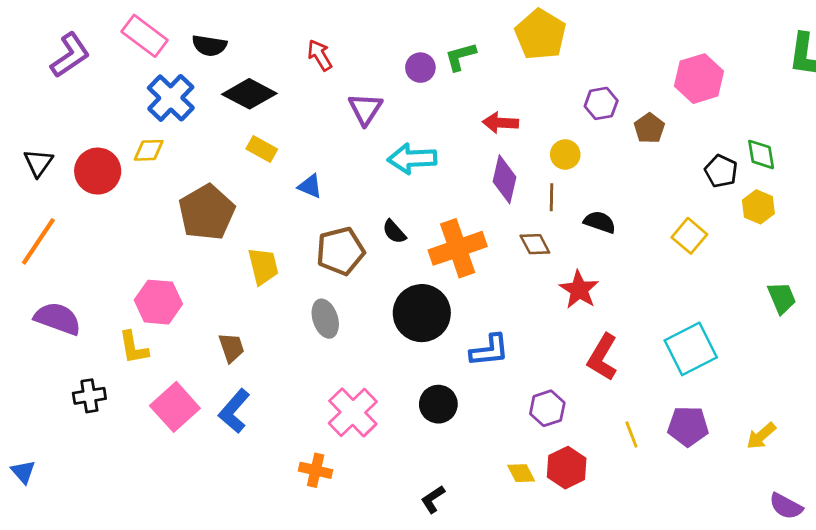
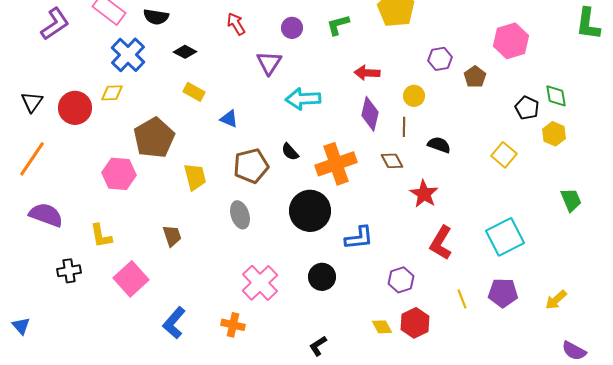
purple circle: (420, 68) -> (292, 28), moved
black diamond: (249, 94) -> (185, 52), size x0.6
pink hexagon: (158, 302) -> (119, 174), moved
blue L-shape: (234, 411) -> (174, 323), moved

